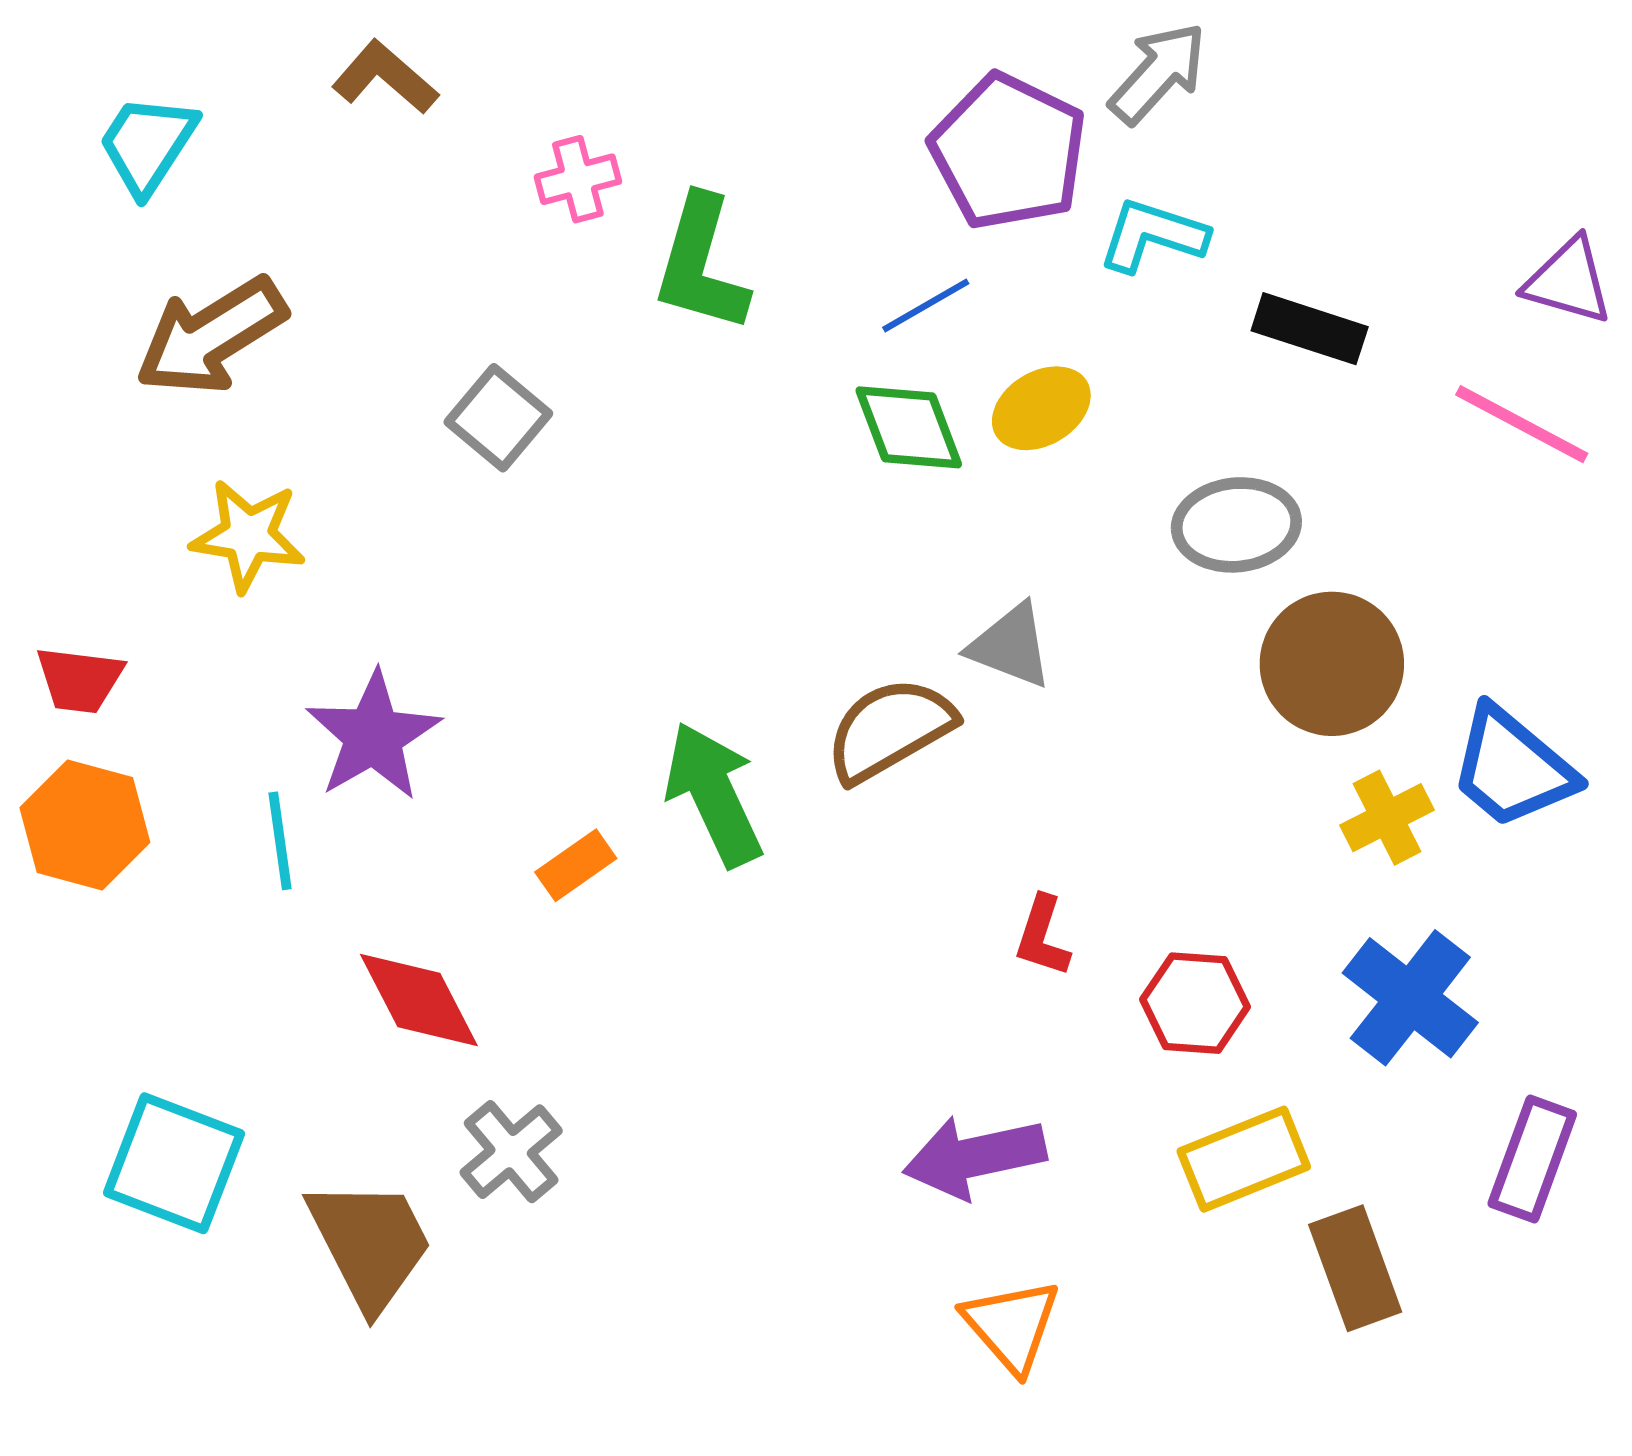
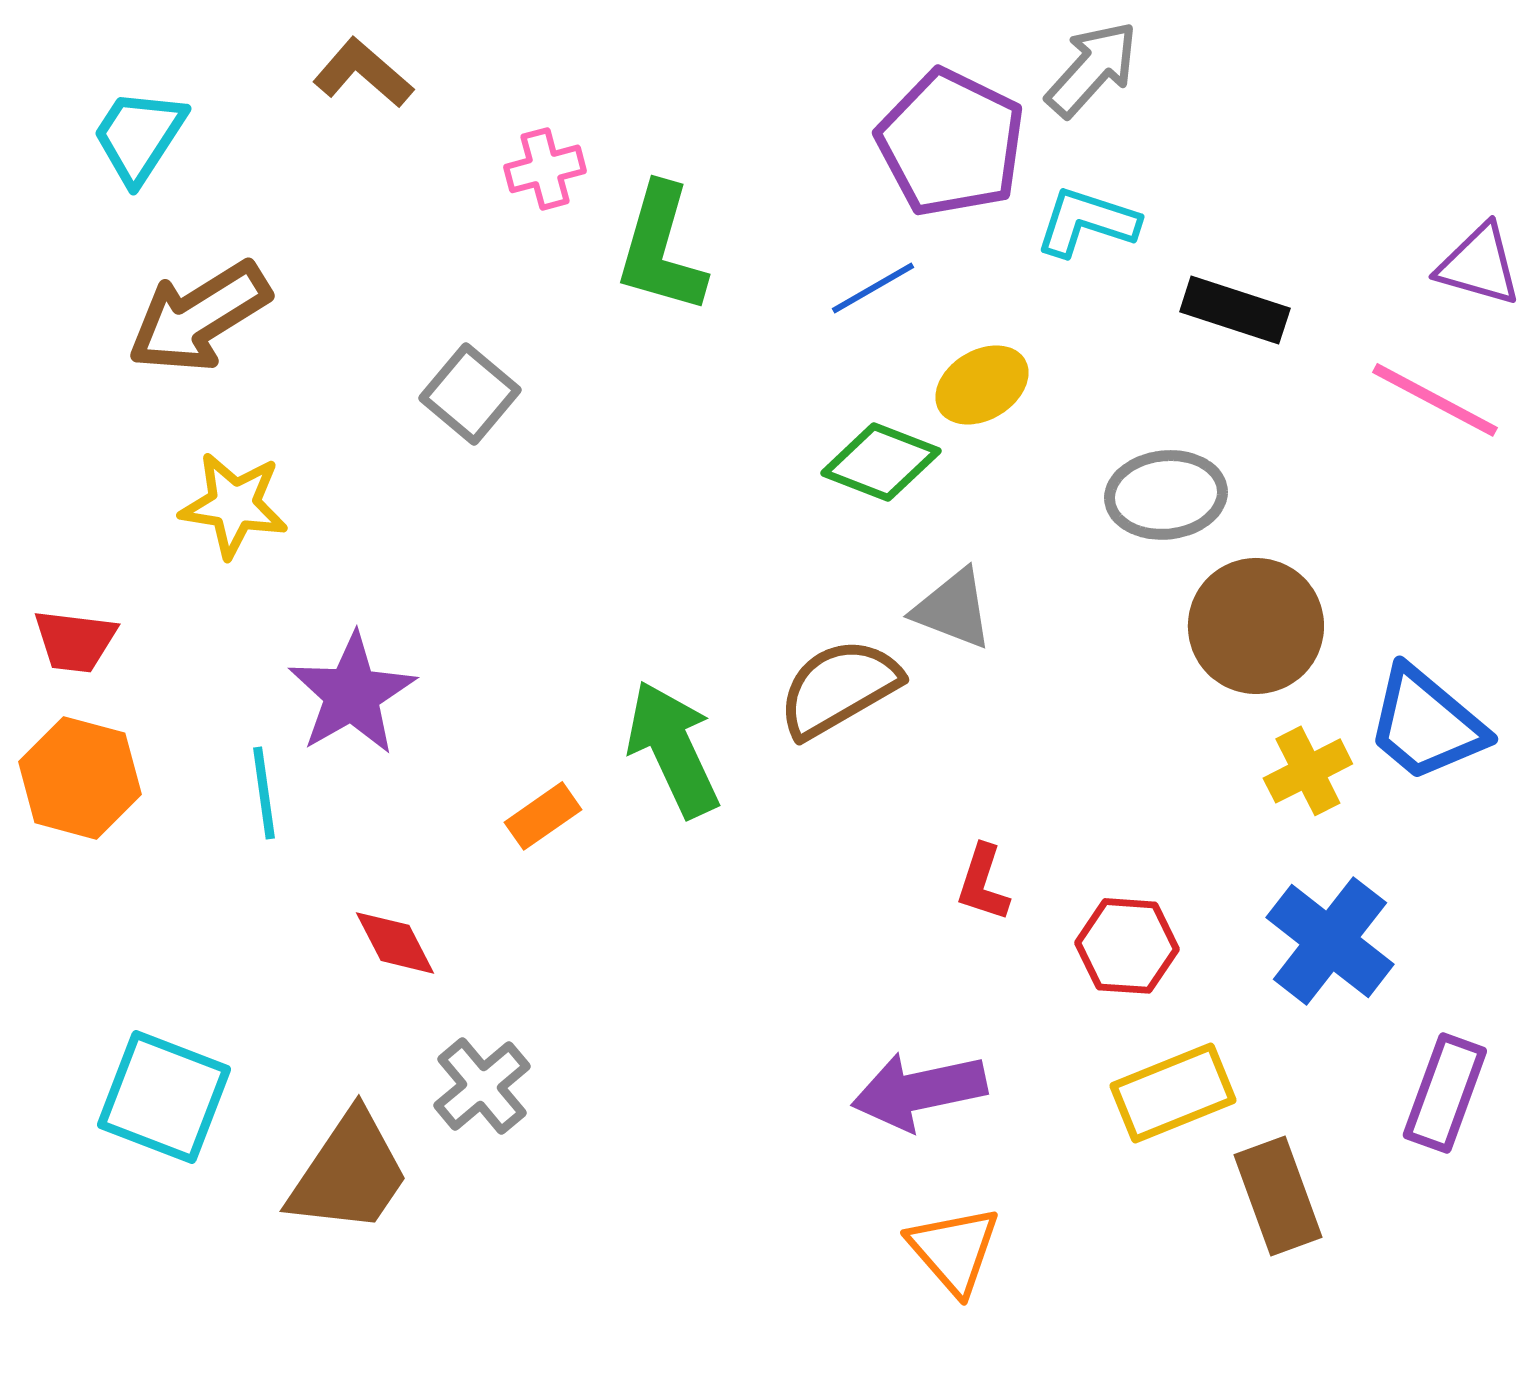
green diamond: (909, 427) -> (881, 462), moved, turned -48
red diamond: (419, 1000) -> (395, 943), size x0.7
brown trapezoid: (370, 1244) -> (349, 1173), turned 61

